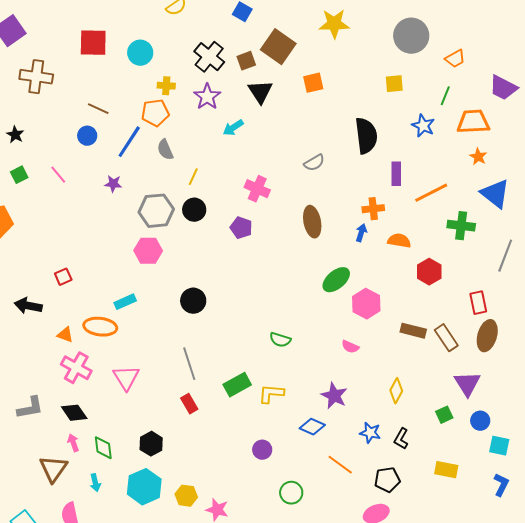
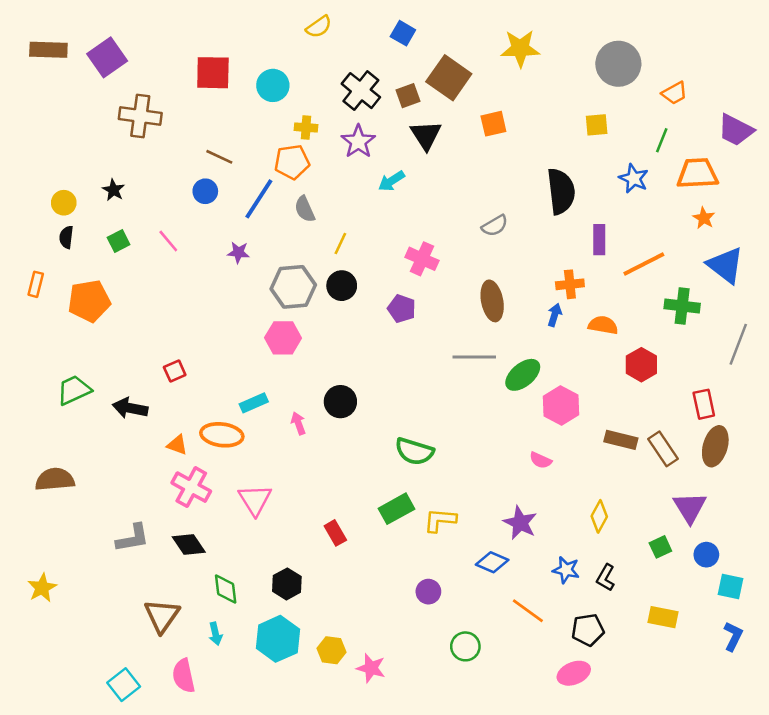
green semicircle: (280, 340) -> (414, 451), moved, size x1.4
gray line: (189, 364) -> (474, 357), moved, turned -72
pink arrow: (73, 443) -> (298, 423), moved

